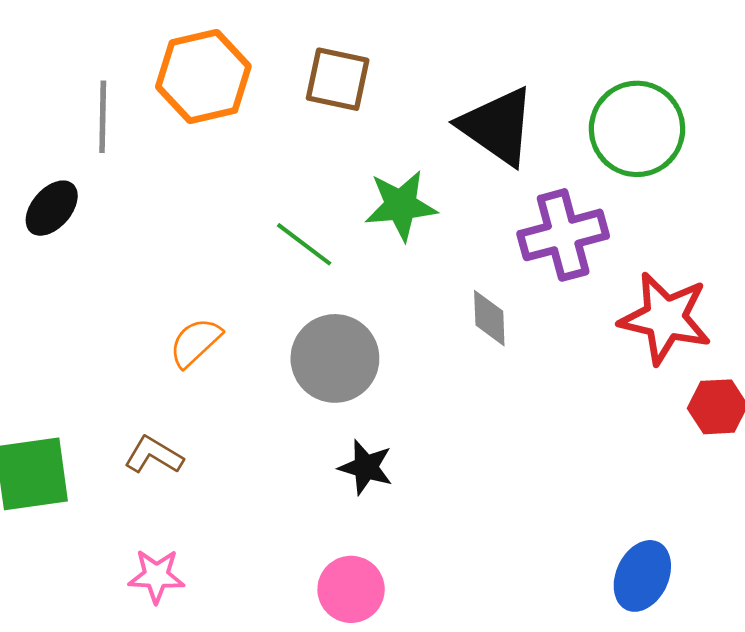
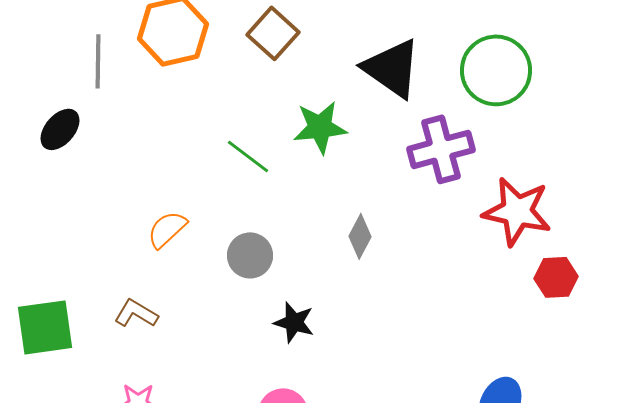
brown square: (338, 79) -> (273, 33), turned 30
gray diamond: (489, 318) -> (360, 236), moved, turned 30
gray circle: (335, 358) -> (250, 255), moved, size x0.7

